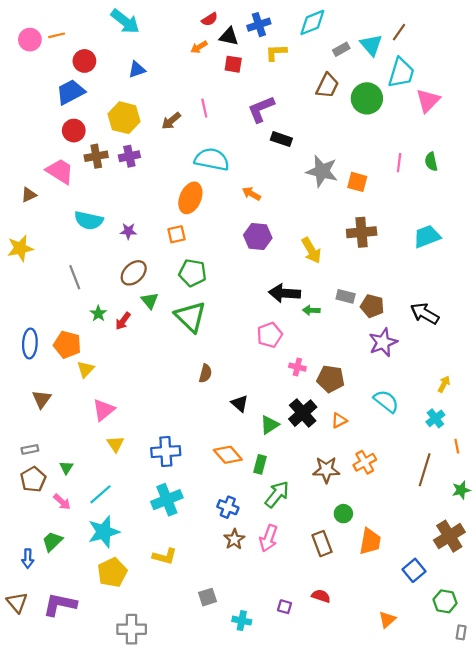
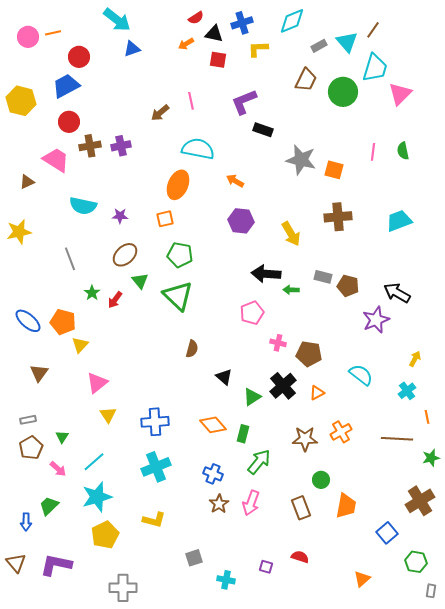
blue triangle: (137, 70) -> (132, 49), moved
yellow hexagon: (124, 118) -> (21, 101), moved
purple star: (383, 342) -> (376, 320), moved
blue ellipse: (30, 343) -> (28, 321), turned -52
brown line: (425, 470) -> (397, 439), turned 76

